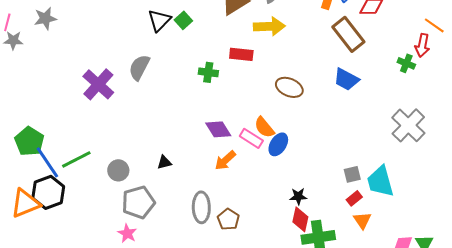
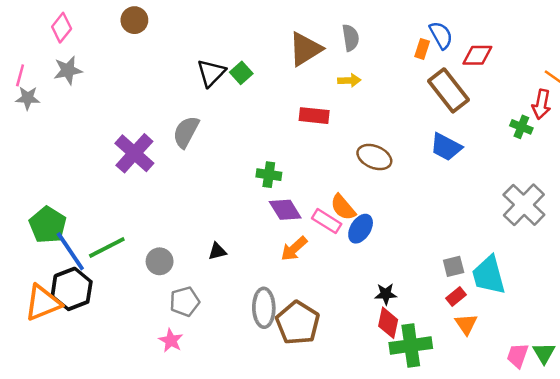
yellow arrow: (269, 26) -> (349, 80), size x0.6
green cross: (208, 72) -> (269, 175), moved
gray pentagon: (138, 202) -> (185, 302), size x0.7
brown pentagon: (228, 219) -> (298, 323), size x1.6

